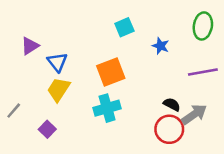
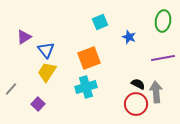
gray arrow: (194, 114) -> (156, 92), turned -60

